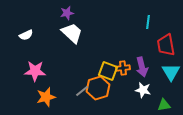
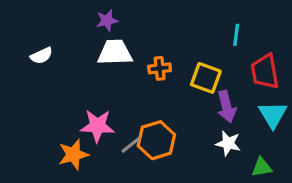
white trapezoid: (72, 33) -> (115, 52), turned -45
orange cross: (123, 68) -> (160, 68), moved
pink star: (35, 71) -> (97, 126), moved
yellow square: (108, 71) -> (206, 78), moved

